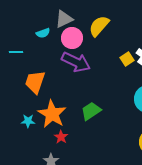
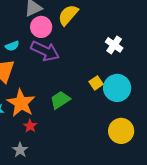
cyan semicircle: (43, 33) -> (12, 46), moved
yellow square: (127, 59) -> (96, 83), moved

